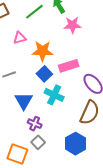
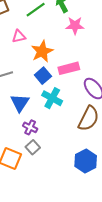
orange star: (42, 51) -> (42, 51), turned -30
blue hexagon: (76, 144) -> (86, 161), moved

